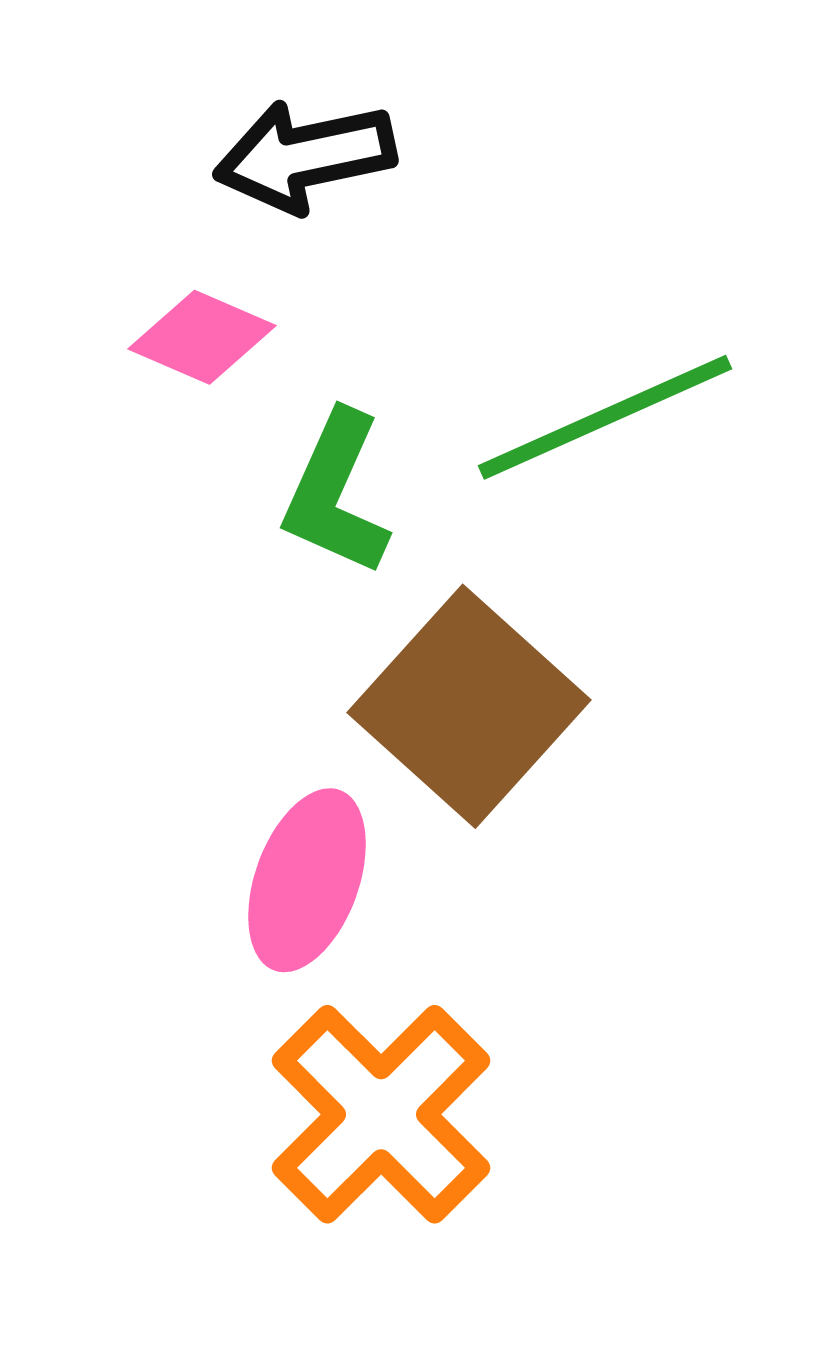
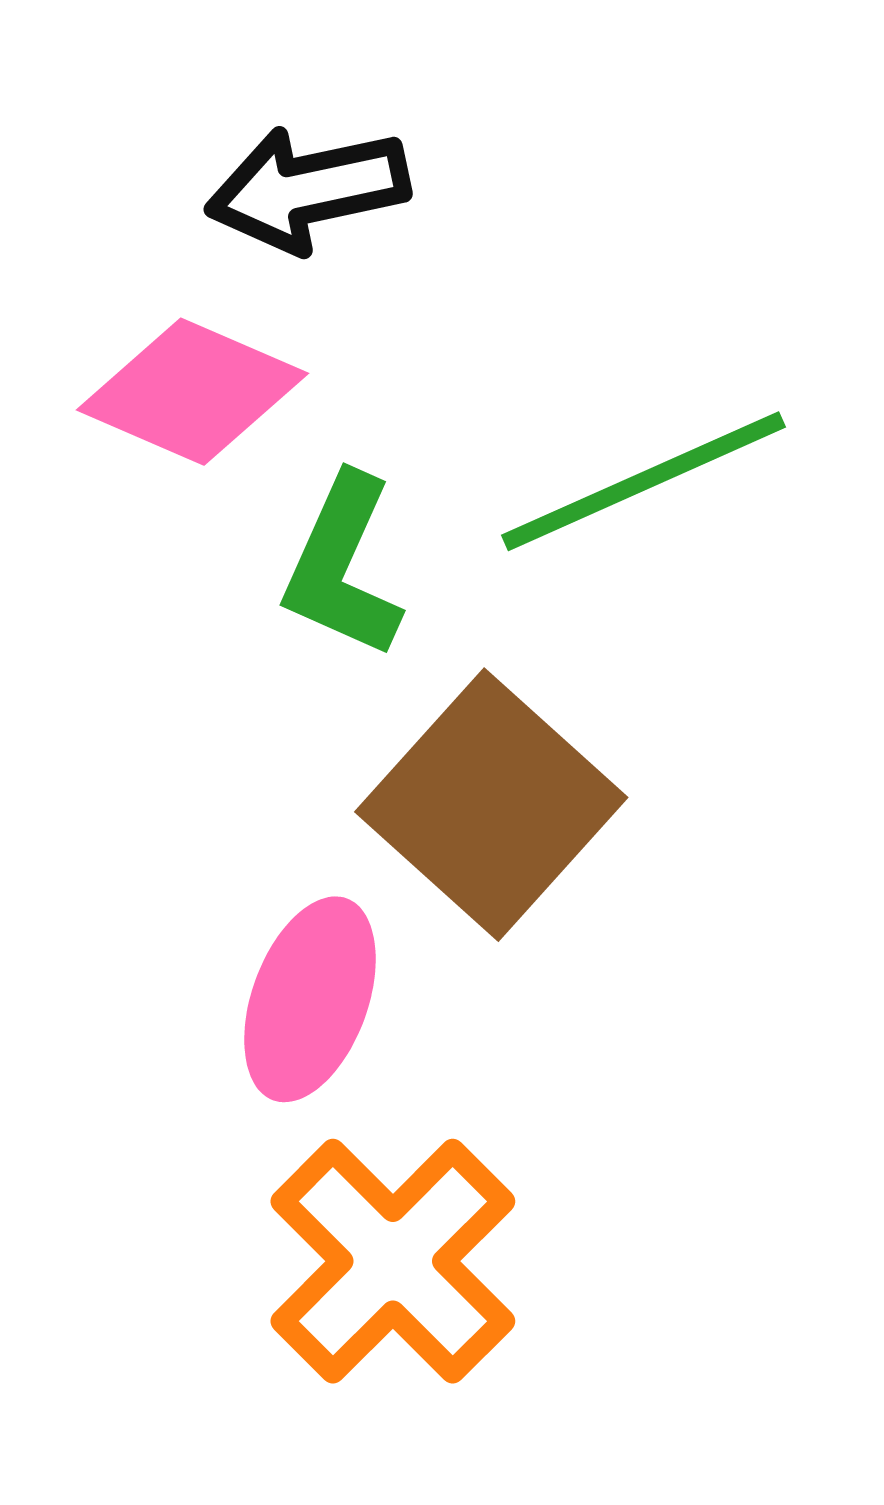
pink diamond: (202, 337) -> (192, 392), size x1.4

